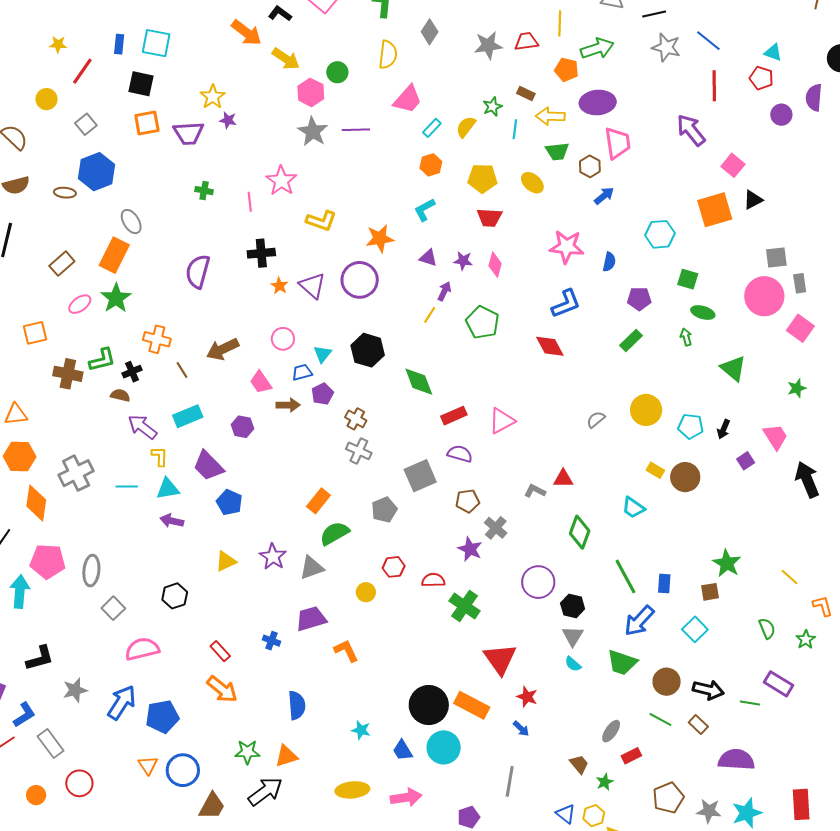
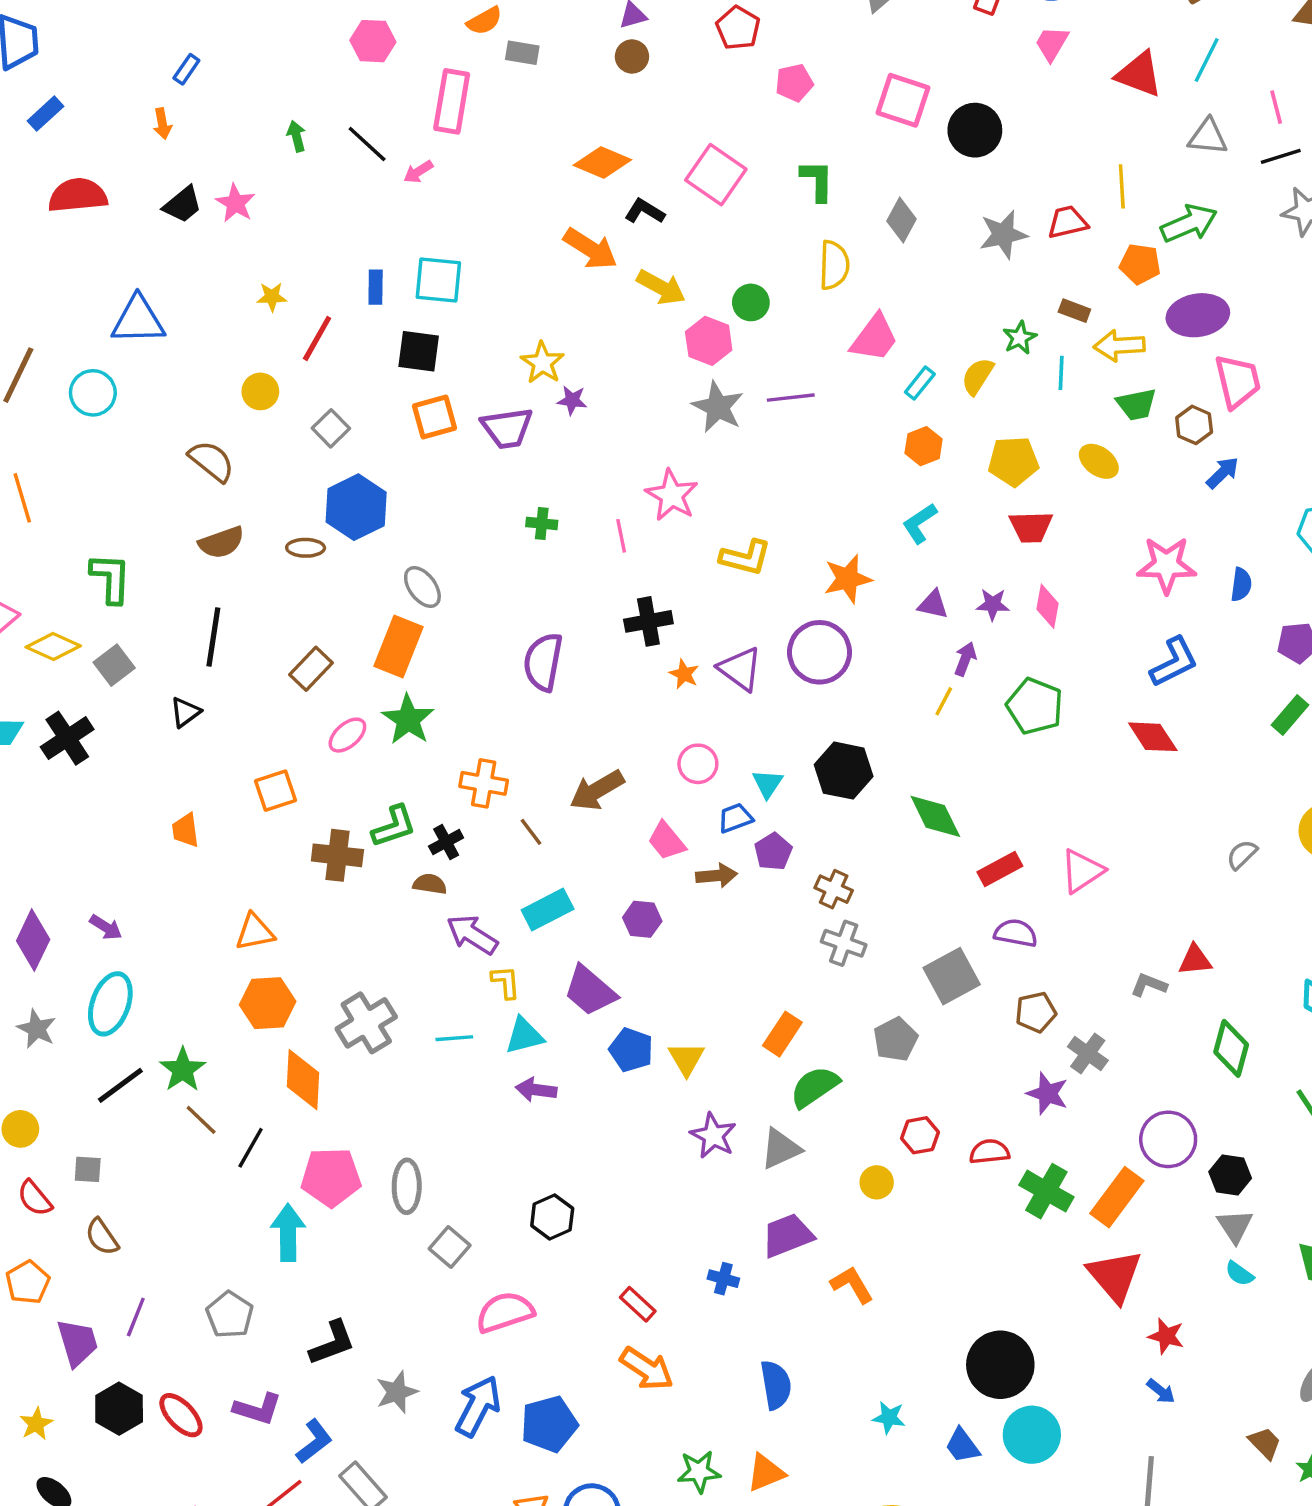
yellow triangle: (226, 561) -> (686, 1059), moved, turned -30
orange rectangle: (472, 705) -> (1117, 1197), moved, turned -76

